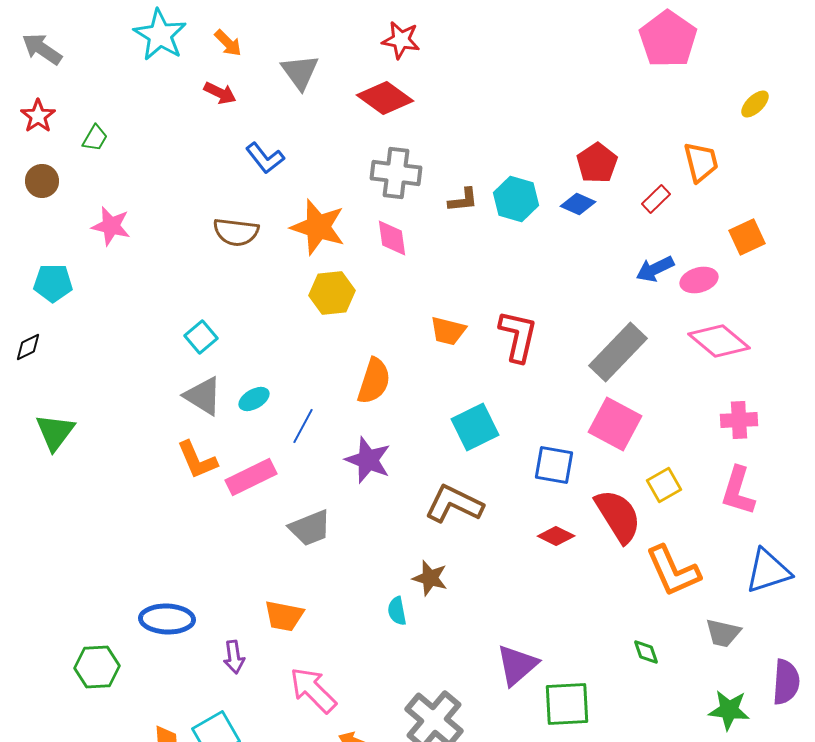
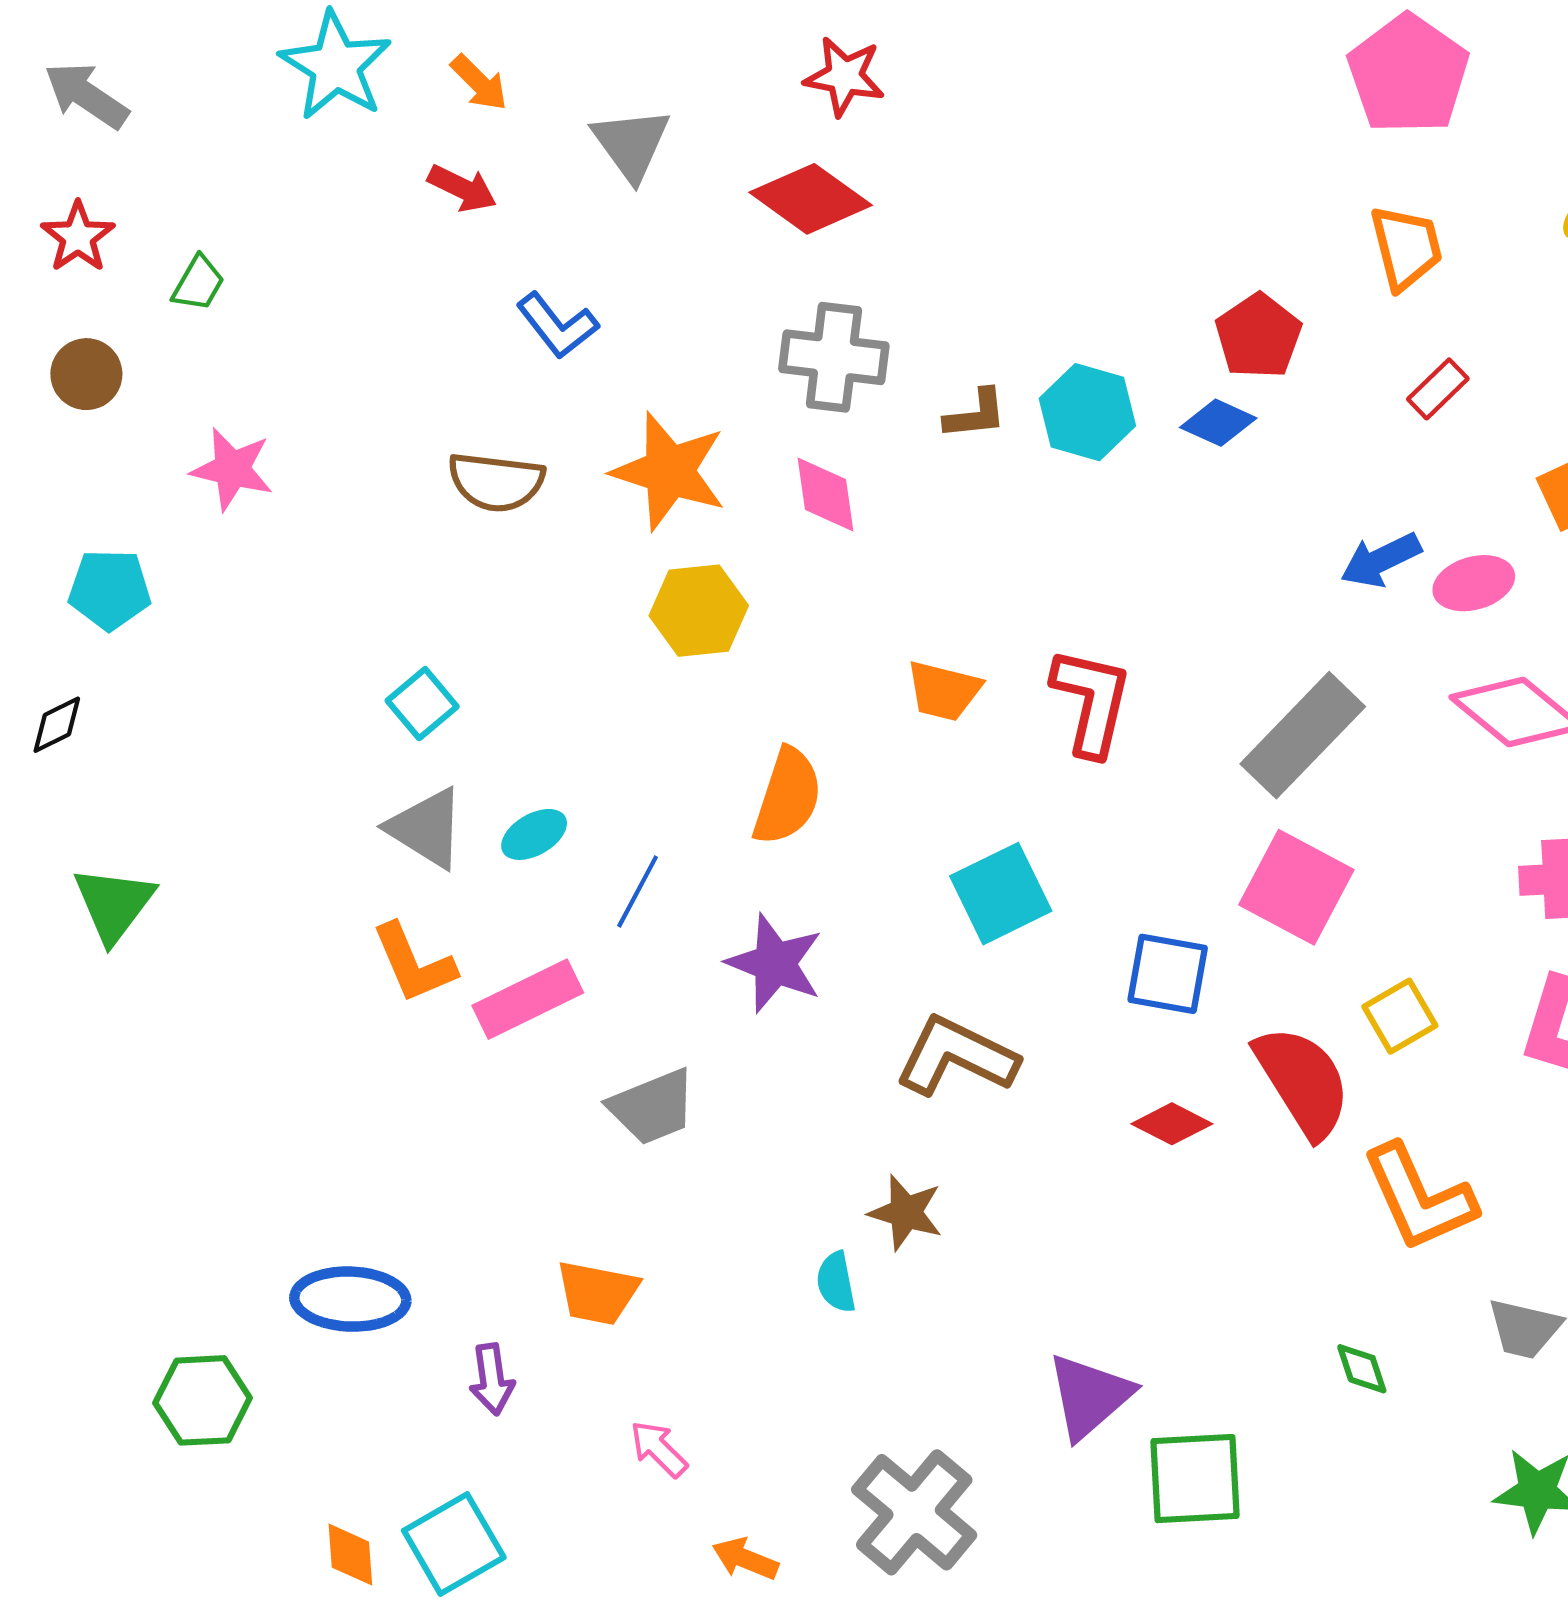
orange trapezoid: (701, 162) -> (1406, 247), moved
red rectangle: (656, 199) -> (1438, 389), moved
pink arrow: (313, 690) -> (659, 1449), size x0.6

